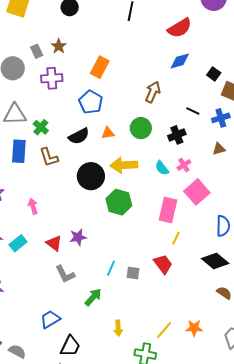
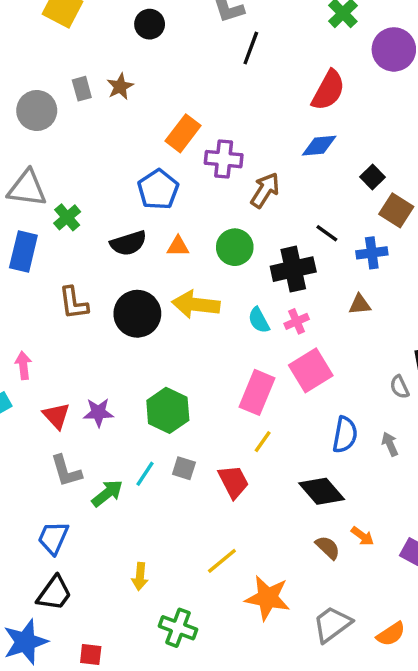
red semicircle: (180, 28) -> (328, 90), turned -40
purple cross: (52, 78) -> (224, 159), moved
black cross: (177, 135) -> (293, 269), size x1.4
brown L-shape: (49, 157) -> (74, 303), moved
green hexagon: (119, 202) -> (168, 410), moved
pink arrow: (33, 206) -> (23, 365), moved
gray square: (133, 273) -> (184, 468), moved
green arrow: (93, 297) -> (107, 493), moved
blue trapezoid: (50, 319) -> (53, 538), moved, turned -45
orange star: (194, 328) -> (268, 598), size x1.5
yellow line: (164, 330) -> (222, 561), moved

